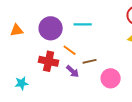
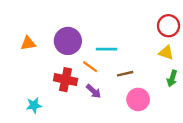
cyan line: (83, 24) -> (106, 49), moved
brown line: (90, 61) -> (125, 74), moved

